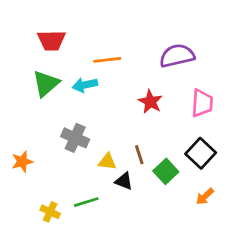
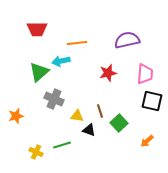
green triangle: (46, 84) -> (39, 72), moved
red star: (150, 102) -> (108, 73), turned 30
black square: (201, 153) -> (152, 101), moved, turned -30

